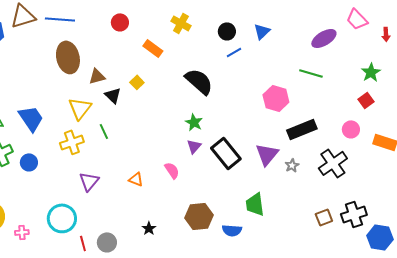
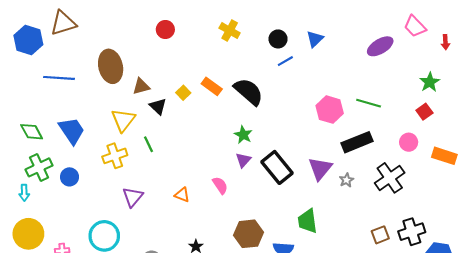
blue line: (60, 19) -> (59, 78), moved
orange rectangle: (153, 48) -> (212, 86), moved
green line: (311, 73) -> (369, 103), moved

